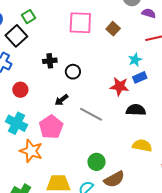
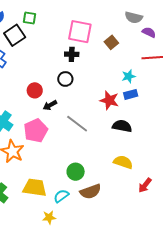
green square: (29, 17) -> (30, 18), turned 32
black cross: (50, 61) -> (72, 54), moved
red circle: (20, 90) -> (35, 90), moved

